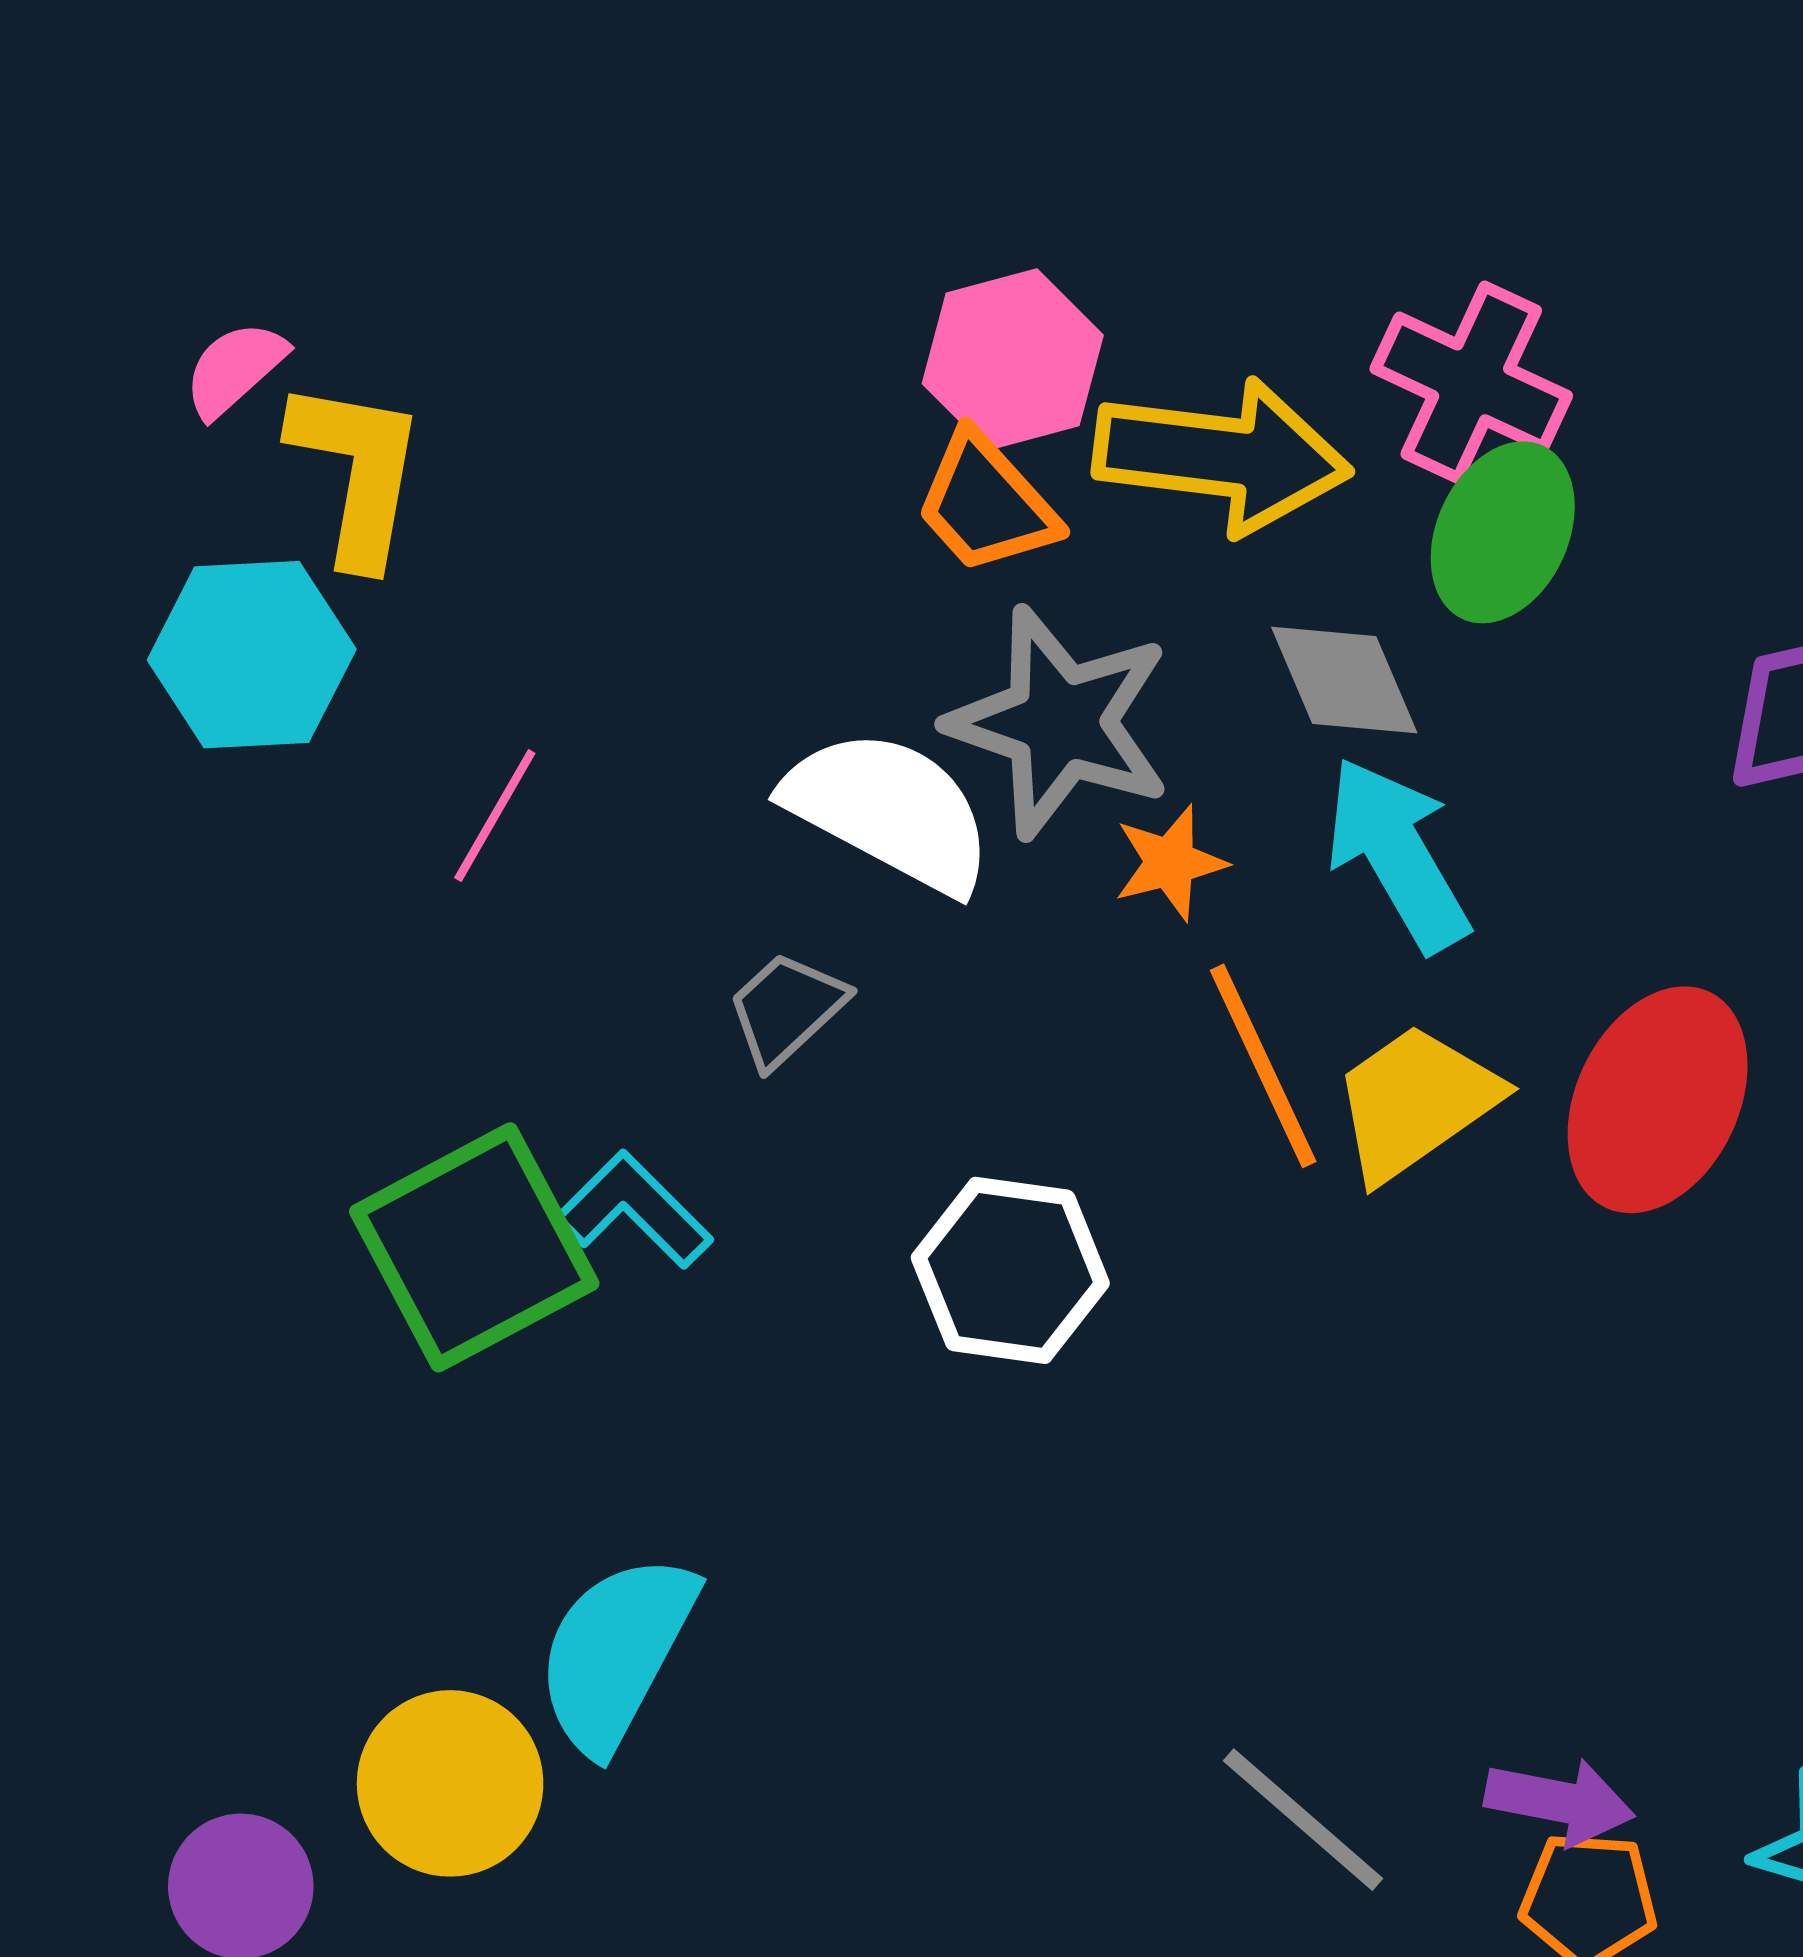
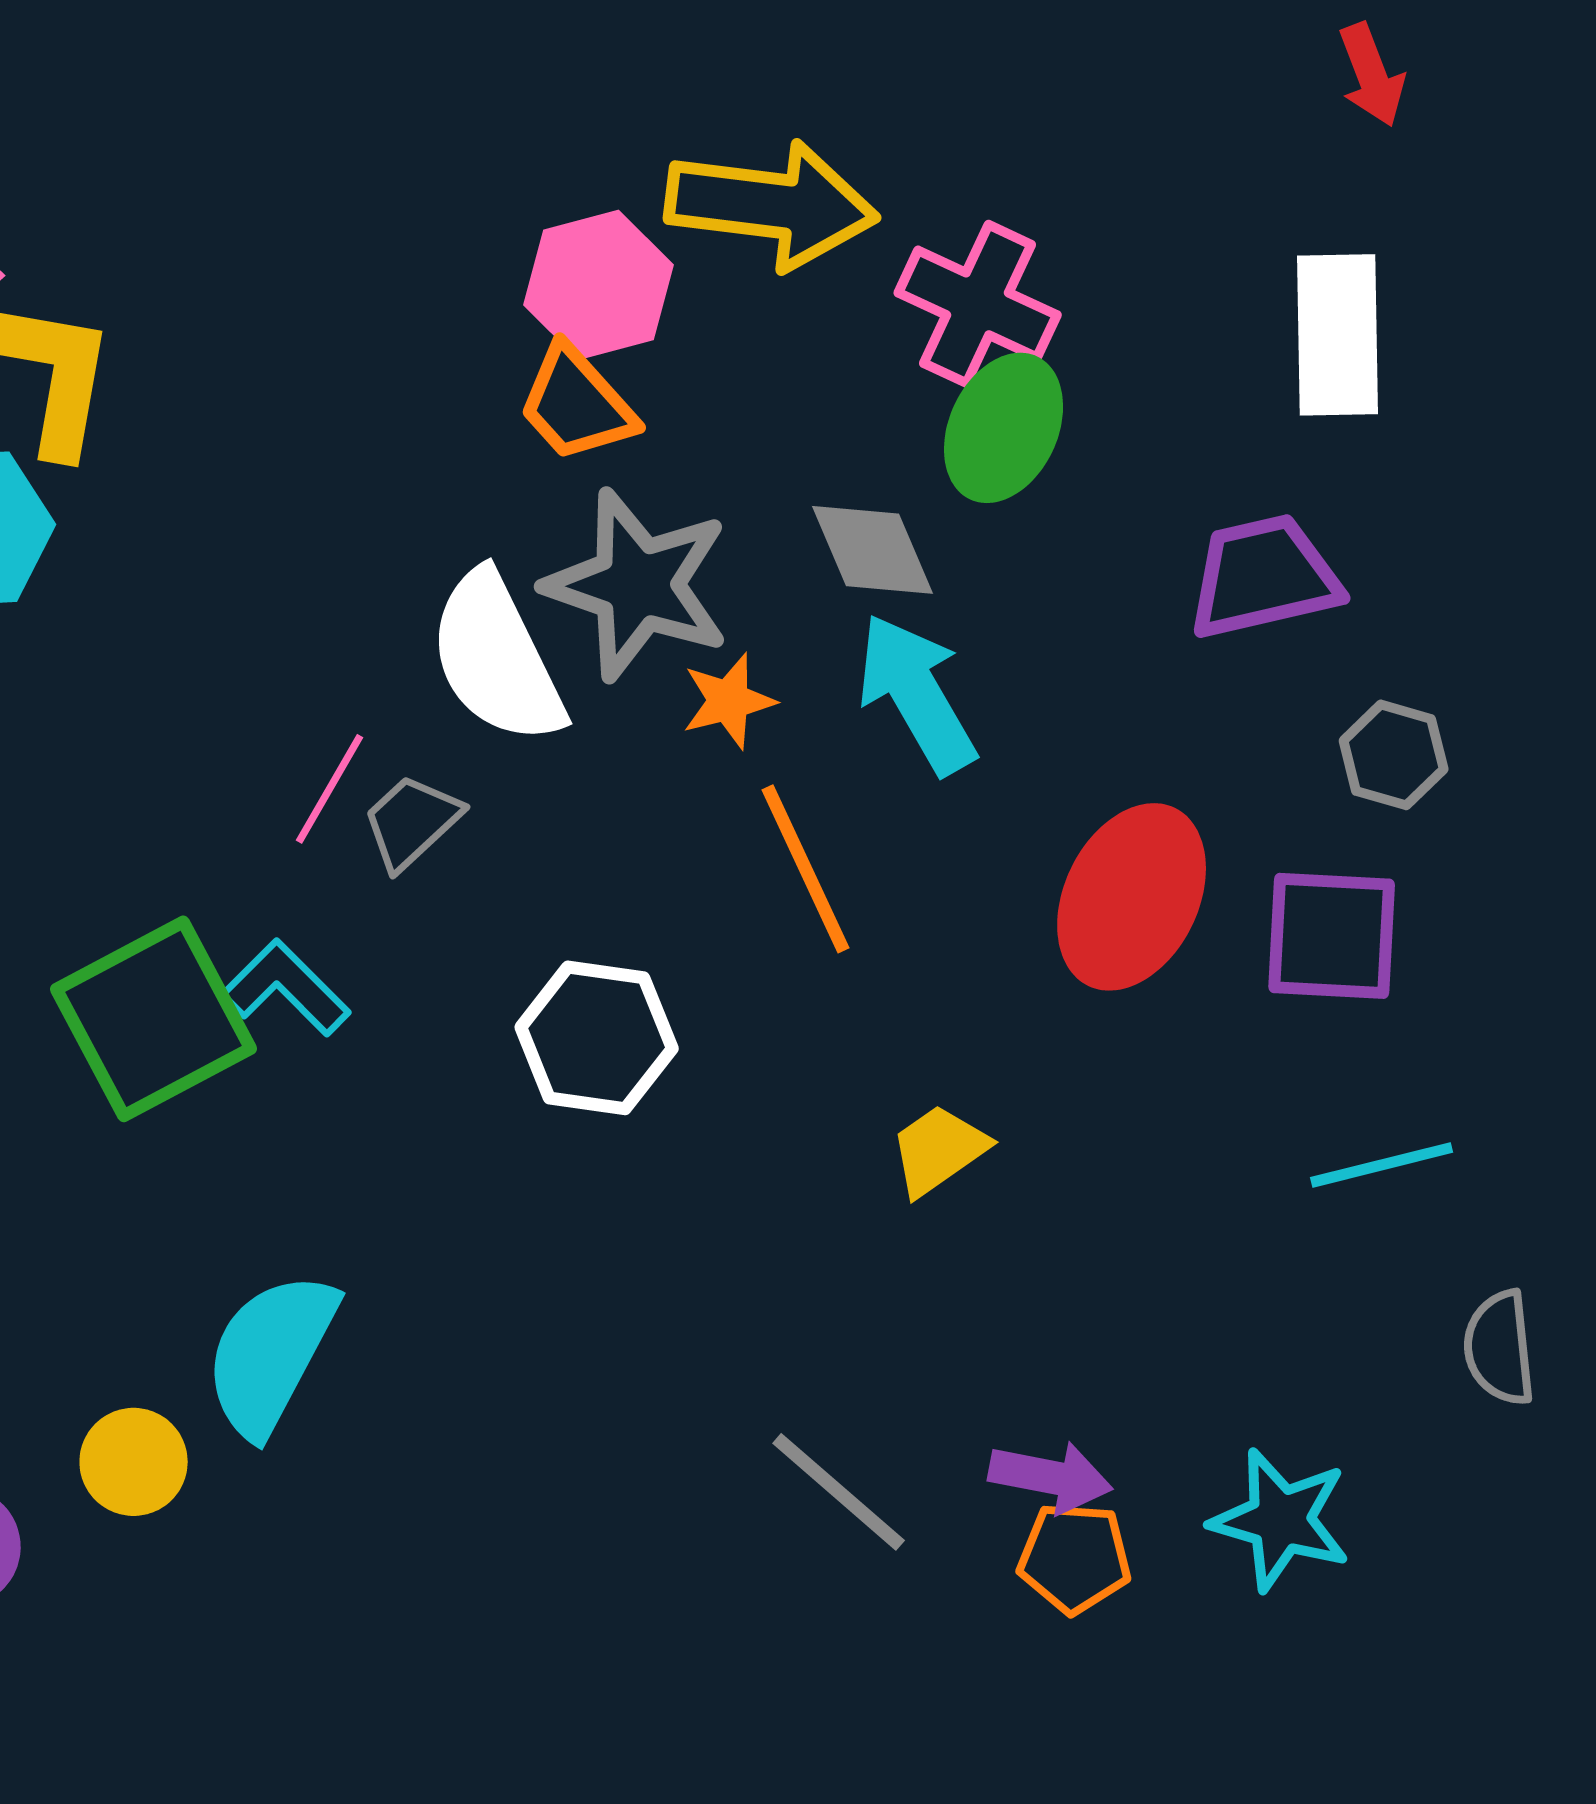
yellow arrow: (1222, 456) -> (772, 205), moved
white semicircle: (889, 811) -> (497, 658), turned -144
pink line: (495, 815) -> (330, 789), moved
yellow trapezoid: (1416, 1102) -> (939, 1150), moved, size x0.7
yellow circle: (450, 1783) -> (134, 1462), size x0.7

